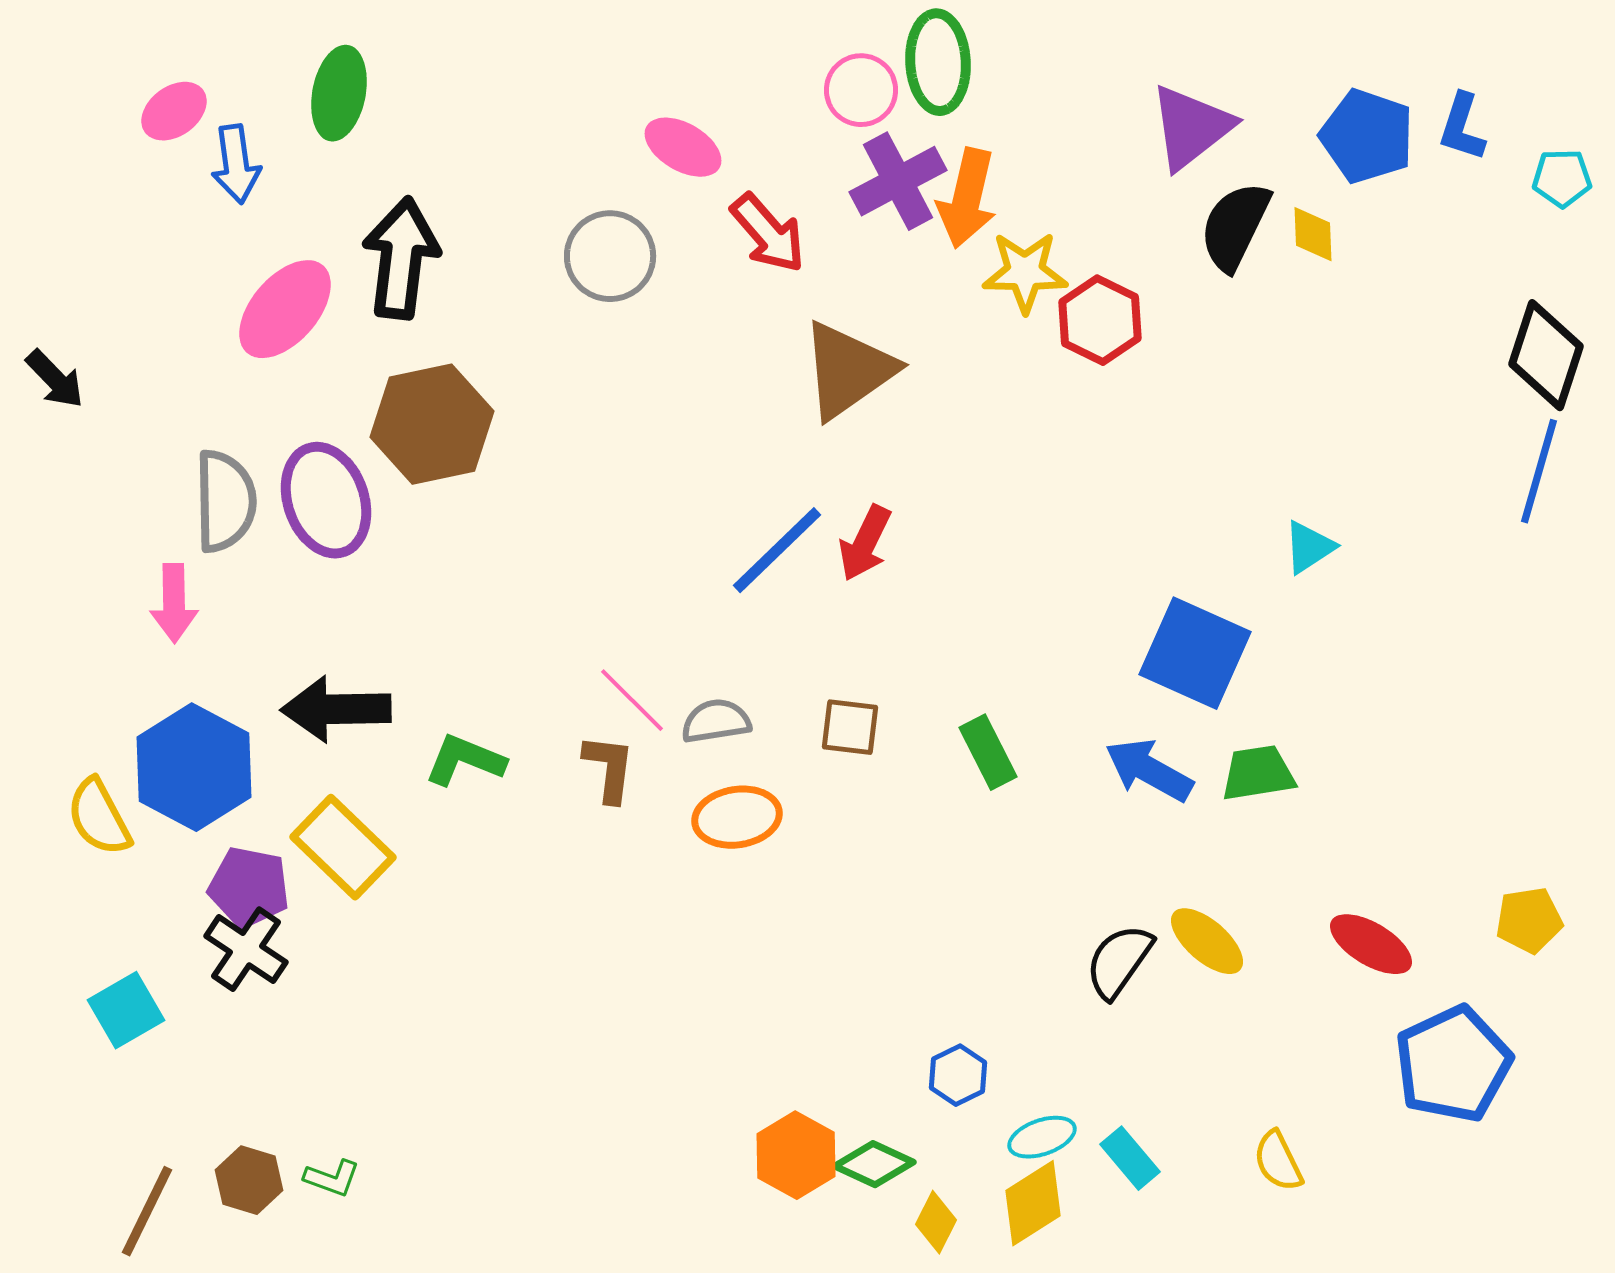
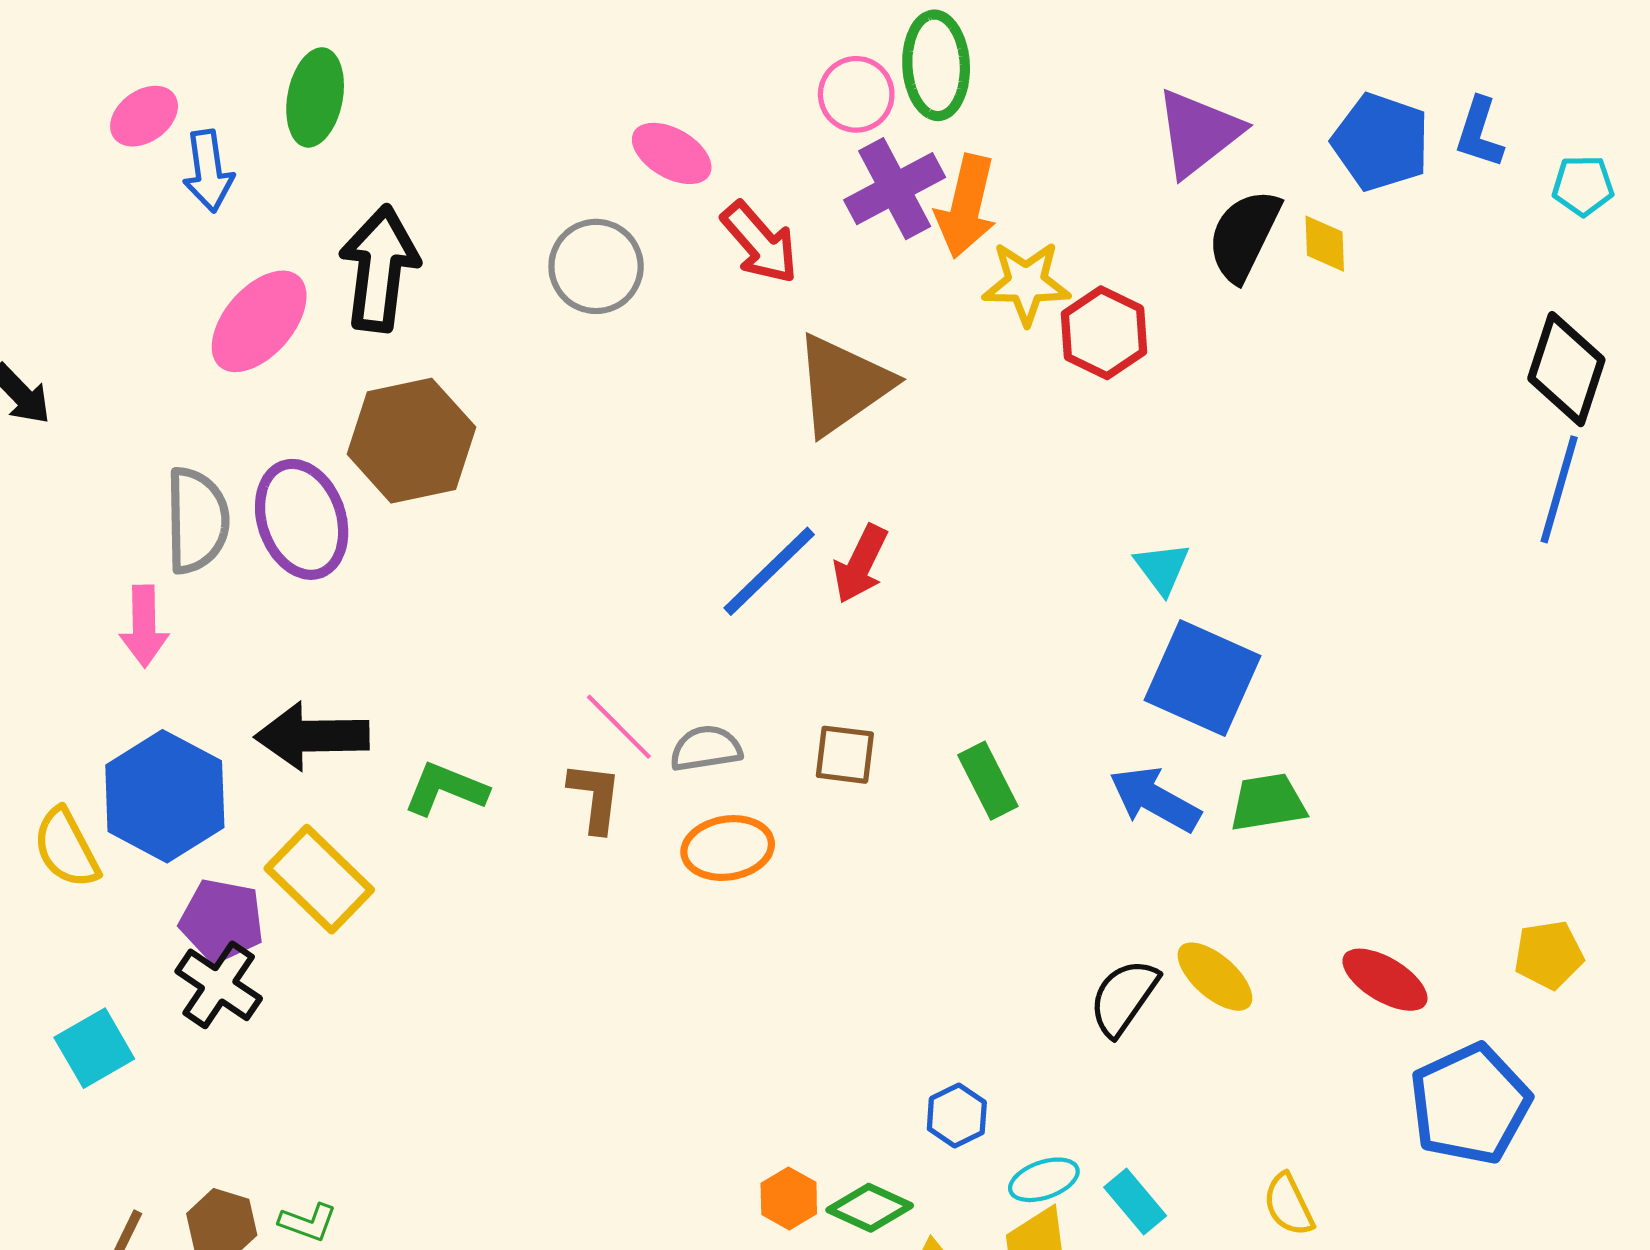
cyan triangle: (1309, 547) -> (1162, 568), moved, turned -34
orange hexagon: (796, 1155) -> (789, 1198), size x0.7

